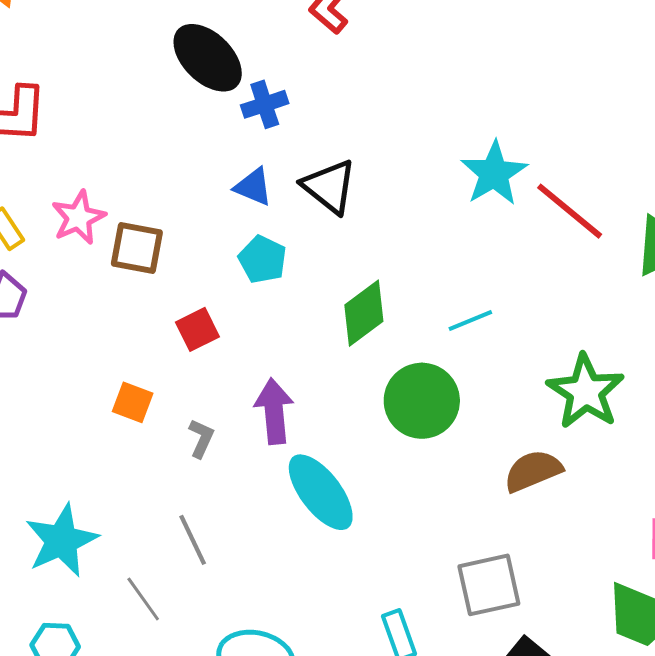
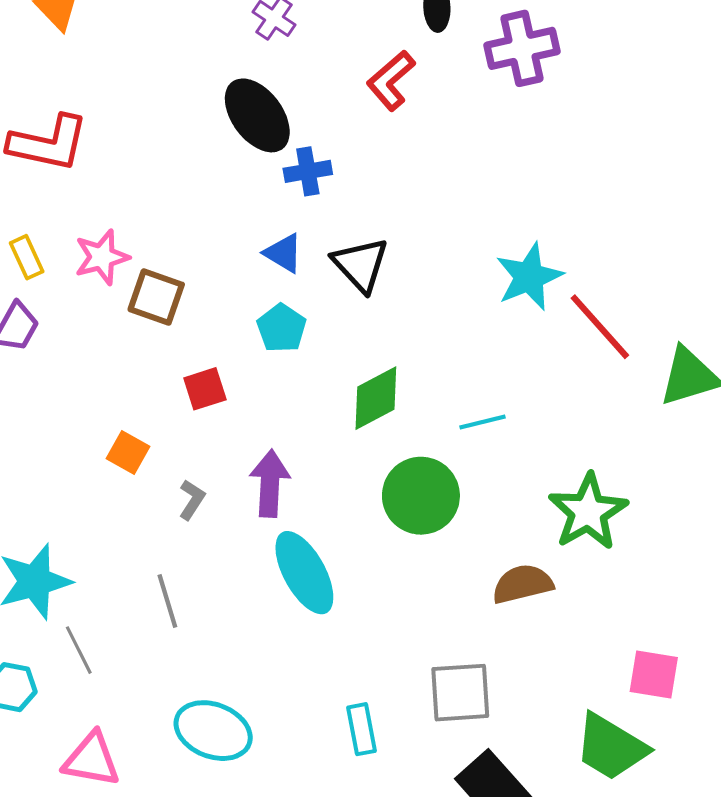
gray line: (143, 599) -> (79, 650), moved

